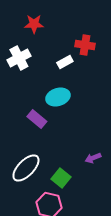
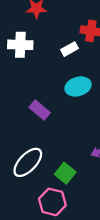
white cross: (19, 58) -> (20, 45), turned 30
cyan ellipse: (58, 97) -> (78, 86), moved

